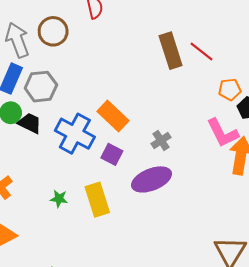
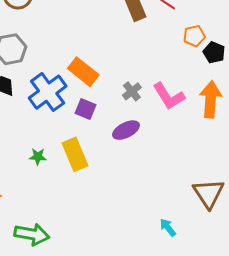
pink L-shape: (223, 133) -> (169, 96), moved
blue cross: (75, 134) -> (48, 92), turned 30
purple ellipse: (152, 179) -> (126, 130), size x0.7

